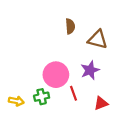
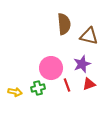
brown semicircle: (70, 26) -> (64, 24), size x1.5
red triangle: (101, 103) -> (89, 84), moved

